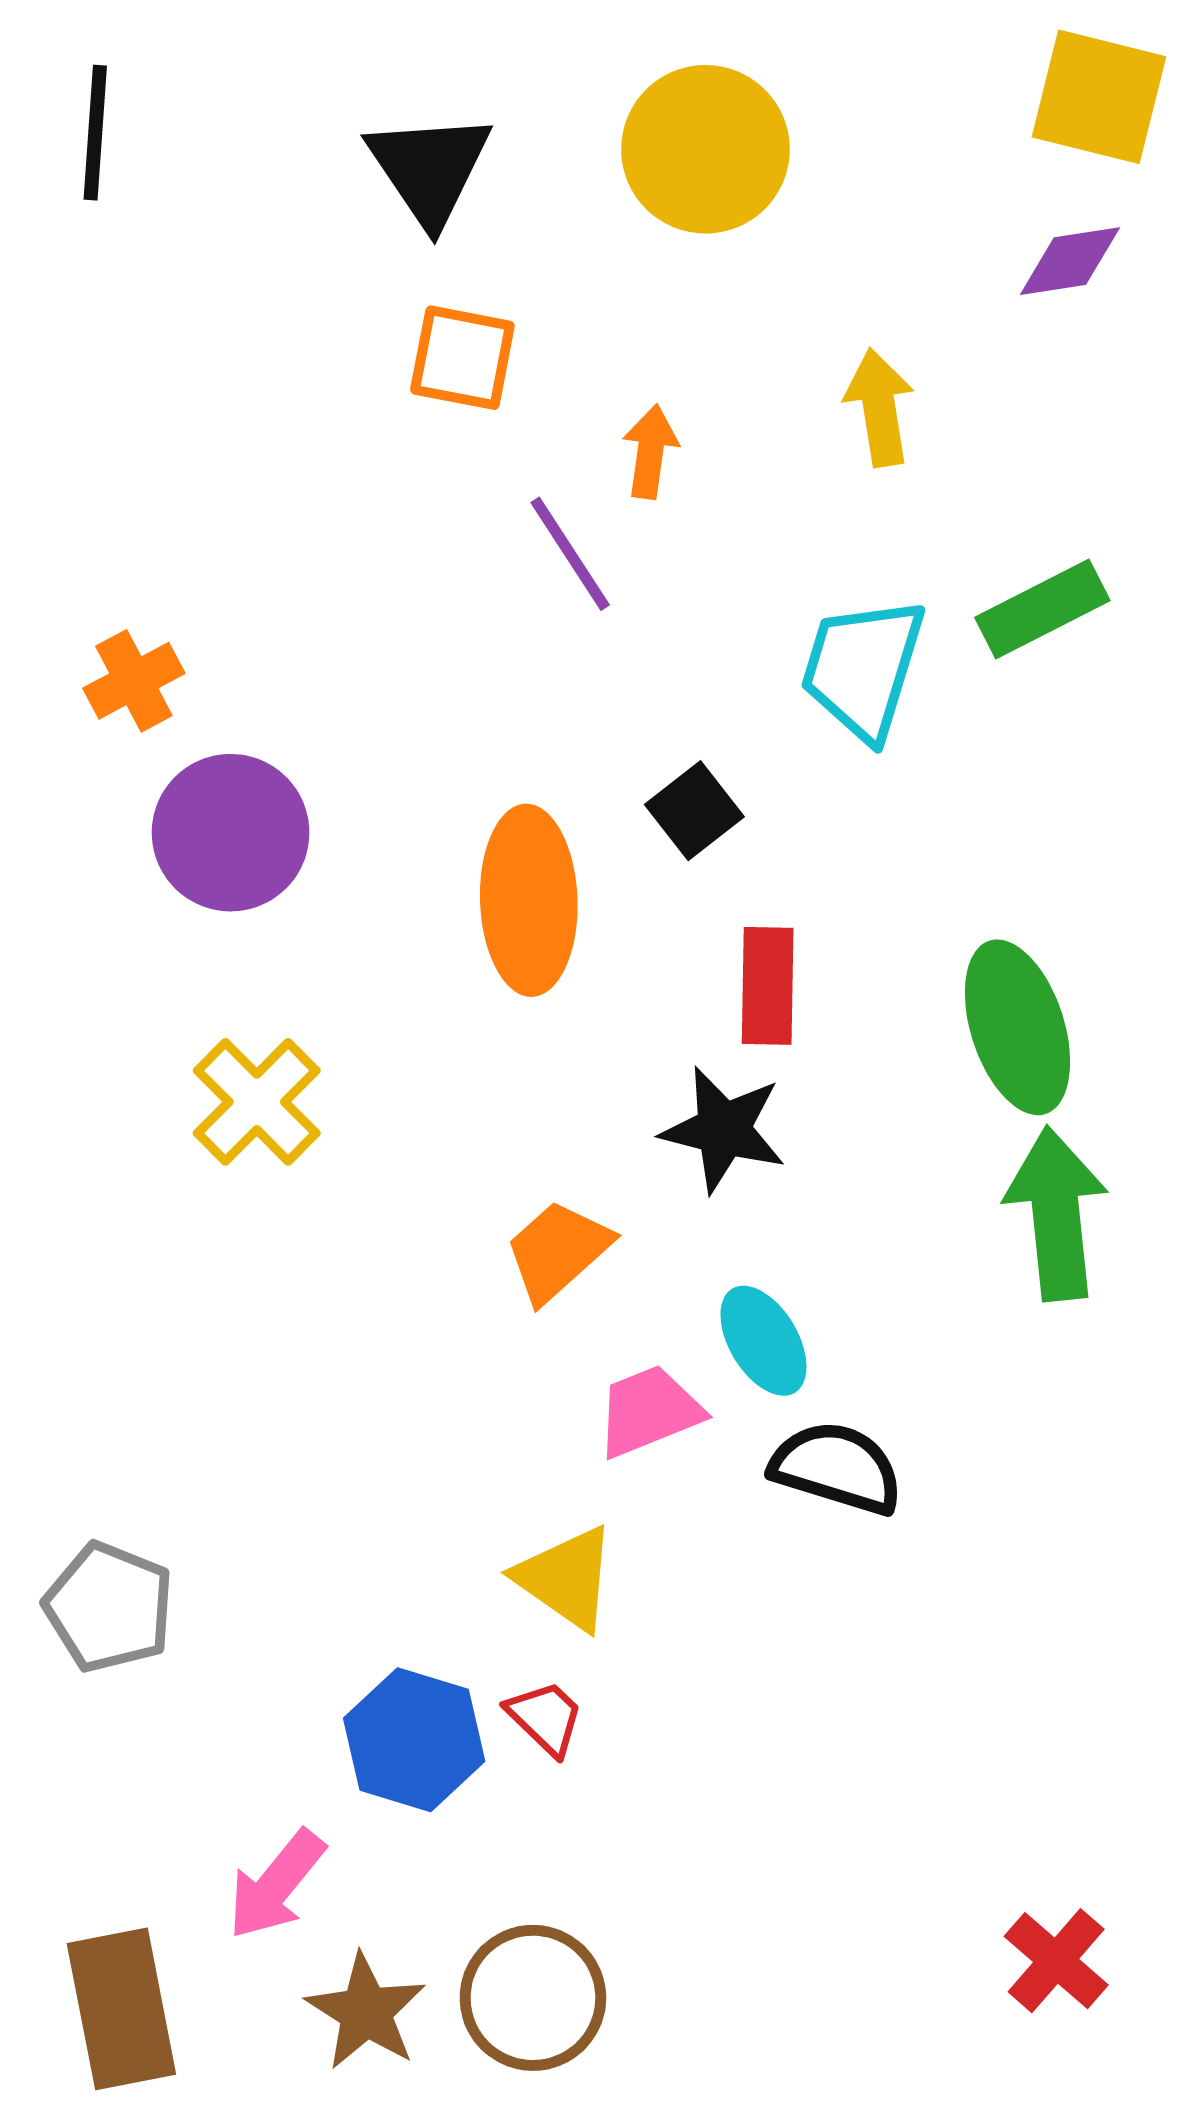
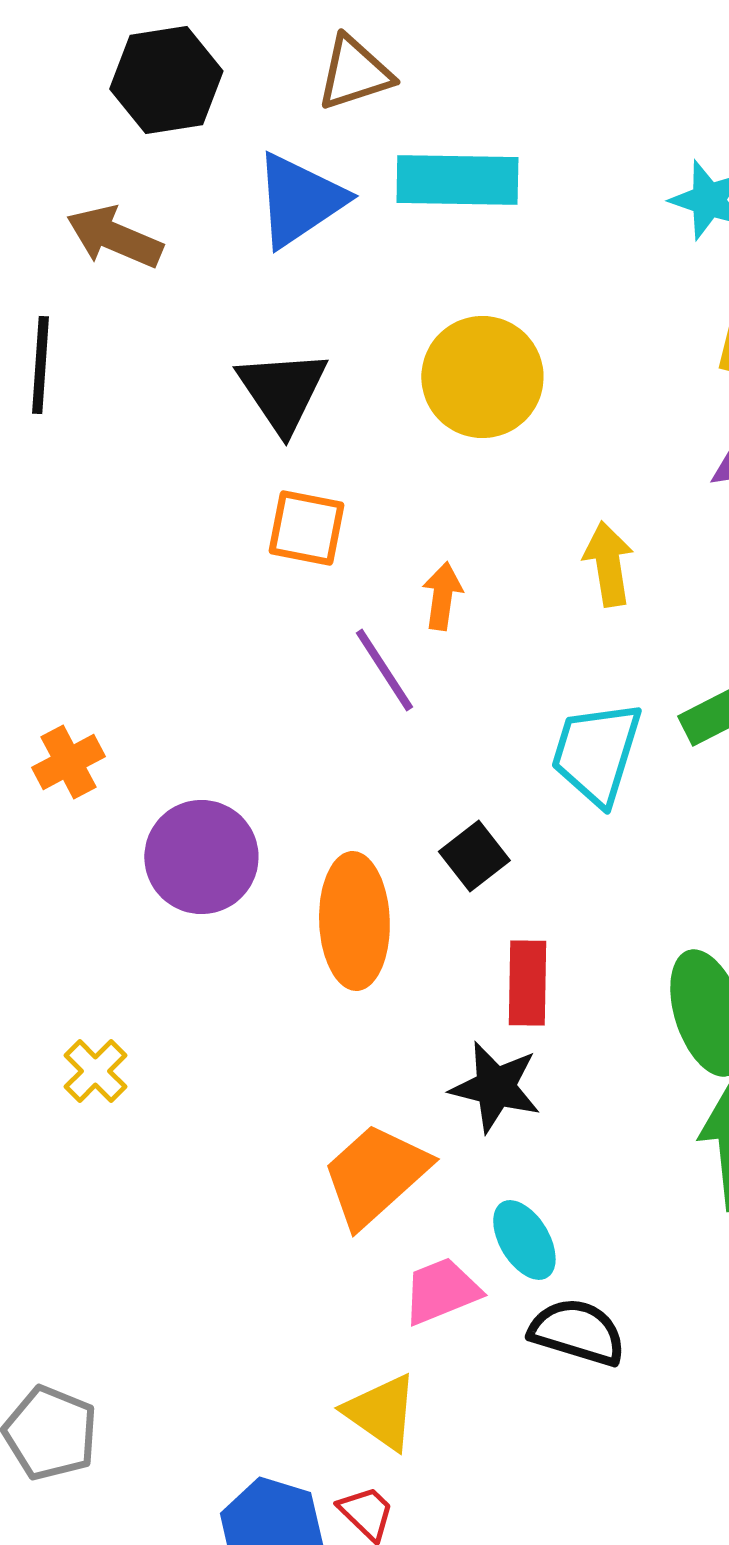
purple circle: (231, 833) -> (201, 857), moved
yellow cross: (257, 1102) -> (95, 1071), moved, size x0.7
orange trapezoid: (558, 1251) -> (375, 1175), size x1.4

